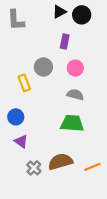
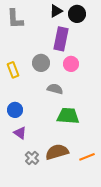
purple rectangle: (65, 41) -> (61, 39), size x1.6
yellow rectangle: (24, 83) -> (13, 70), moved
gray semicircle: (75, 95) -> (55, 89), moved

